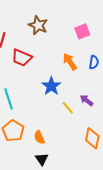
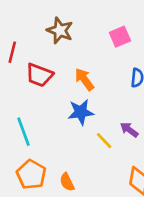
orange arrow: (70, 62) -> (84, 79), moved
blue star: (51, 86) -> (81, 112), turned 30

